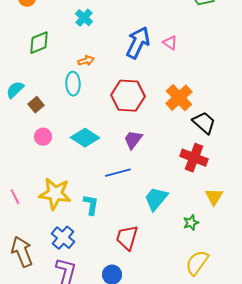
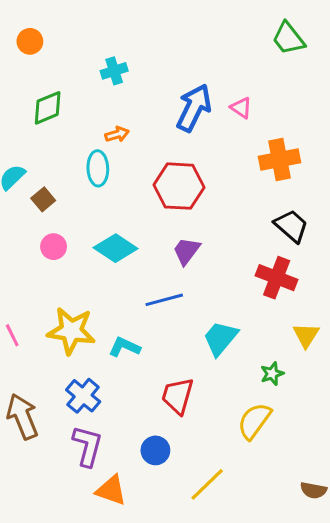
cyan cross: (84, 18) -> (114, 71), turned 30
orange cross: (179, 98) -> (279, 159), moved, turned 32
cyan L-shape: (91, 205) -> (124, 347), turned -75
yellow semicircle: (197, 263) -> (254, 421), moved

